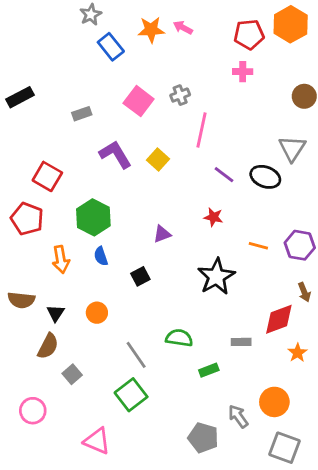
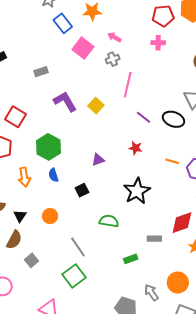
pink arrow: (183, 28) -> (114, 37), moved
pink square: (139, 101) -> (83, 48), moved
orange line: (258, 246) -> (172, 161), moved
green semicircle: (179, 338) -> (109, 221), moved

